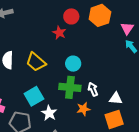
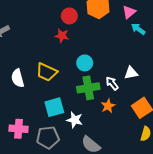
pink triangle: (127, 28) -> (129, 12), turned 32
cyan square: (34, 96) -> (54, 107), turned 30
white triangle: (116, 98) -> (131, 73), moved

